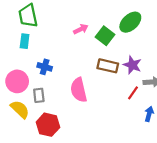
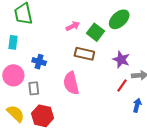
cyan rectangle: (25, 41) -> (13, 42), moved
brown rectangle: (108, 66) -> (84, 54), moved
yellow semicircle: (20, 109) -> (16, 114), moved

